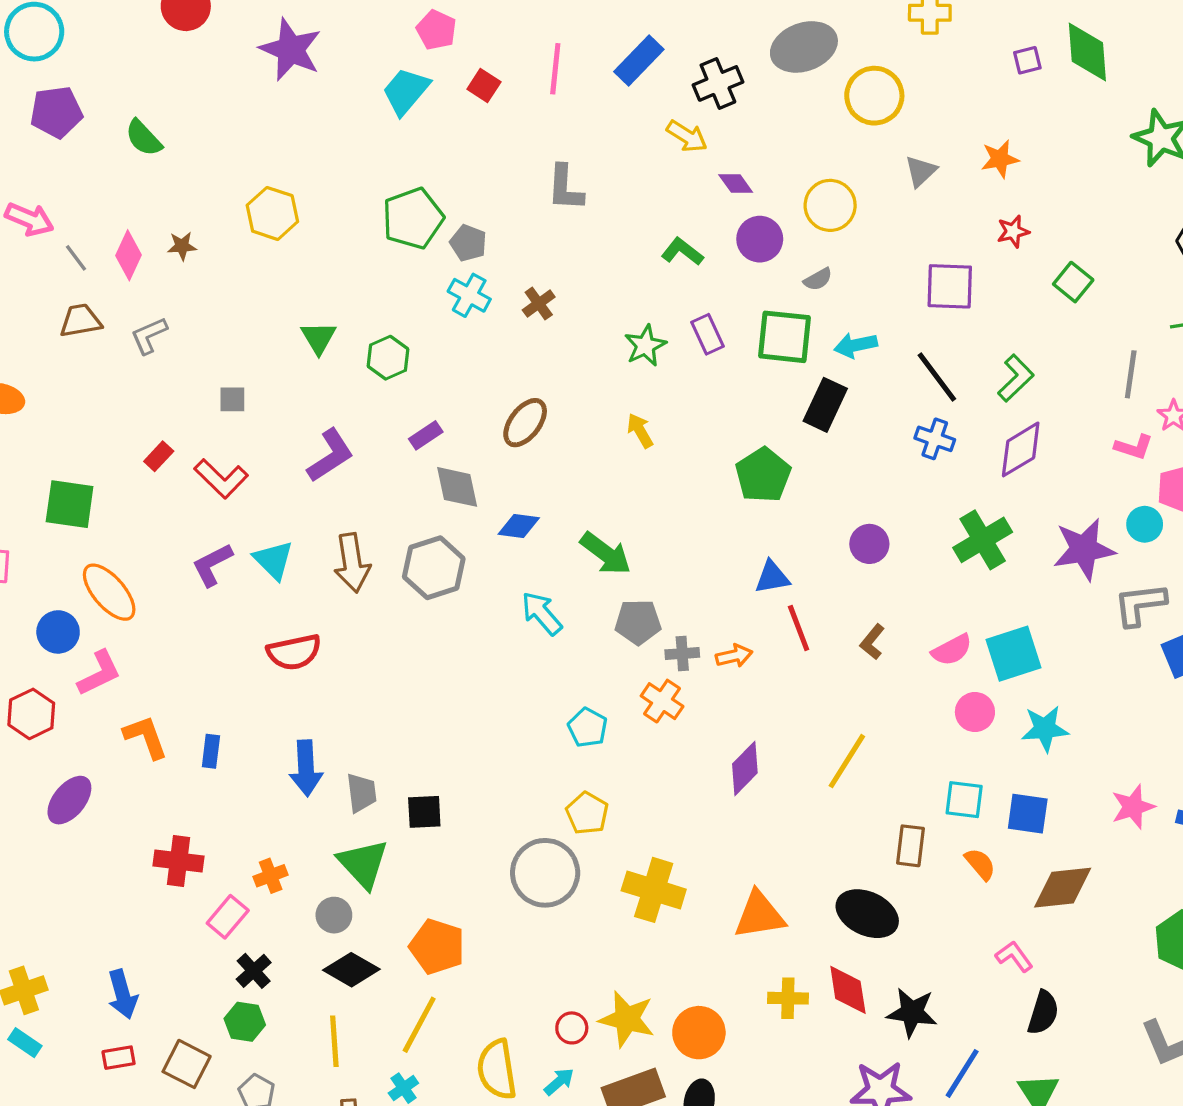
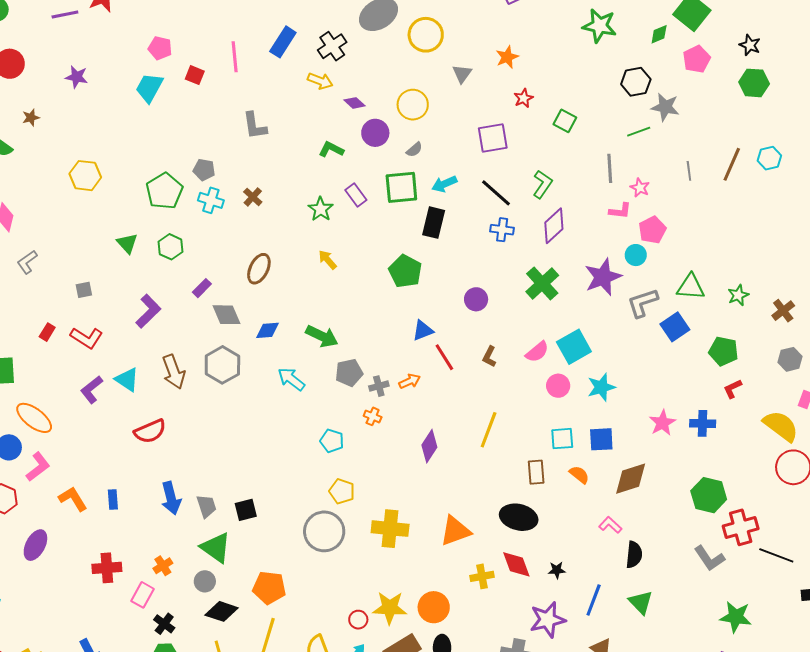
purple star: (291, 50) -> (77, 77), size x0.6
green pentagon: (413, 218) -> (164, 191), moved
brown star: (182, 246) -> (31, 118), moved
orange cross: (662, 701) -> (373, 416), size x0.7
black star: (912, 1012) -> (557, 570), size x0.6

